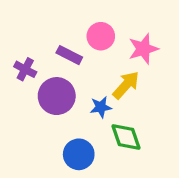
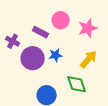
yellow arrow: (126, 85) -> (89, 59), moved
blue star: (101, 107) -> (56, 55), moved

